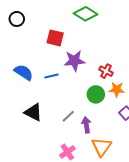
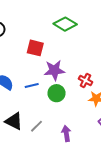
green circle: (96, 94) -> (57, 93), moved
gray line: (68, 116) -> (36, 126), moved

